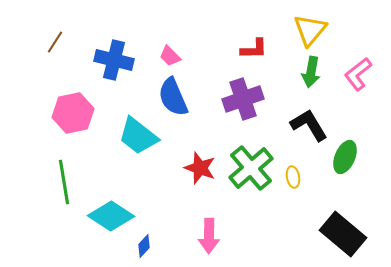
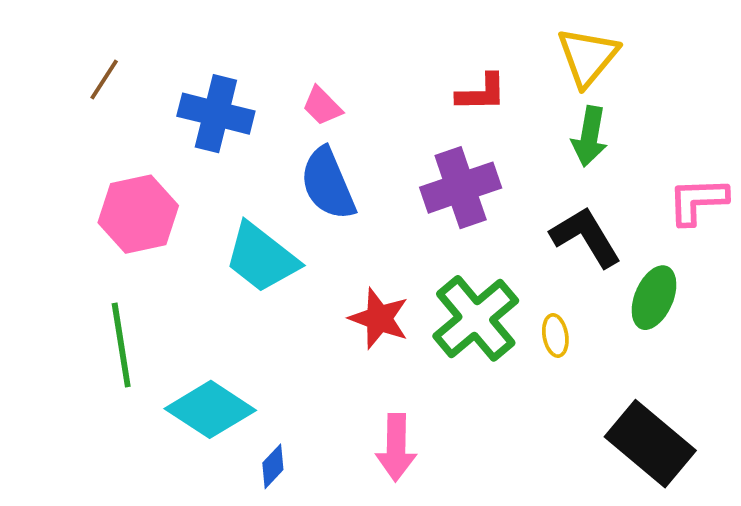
pink L-shape: (358, 74) -> (698, 201), moved, turned 36

